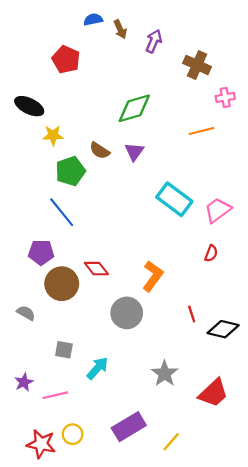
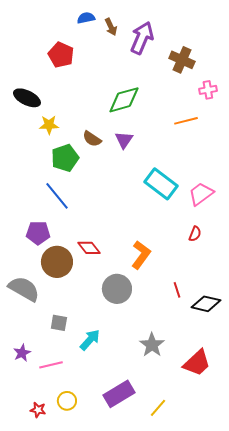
purple arrow: (154, 41) -> (142, 38), size x1.5
gray semicircle: (26, 313) -> (24, 289), size x1.8
red star: (41, 444) -> (38, 410), size x0.6

